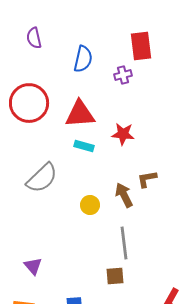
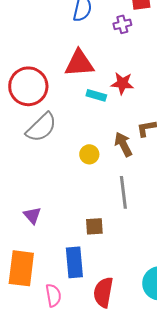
red circle: (29, 103) -> (28, 86), moved
cyan rectangle: (84, 146) -> (96, 95), moved
brown square: (115, 276) -> (94, 226), moved

